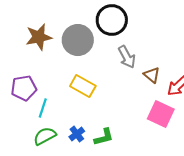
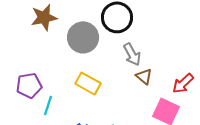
brown star: (39, 37) -> (44, 17), moved
brown triangle: (152, 75) -> (144, 76), moved

